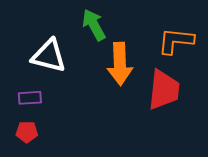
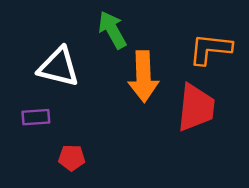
red pentagon: (27, 132) -> (72, 158), moved

